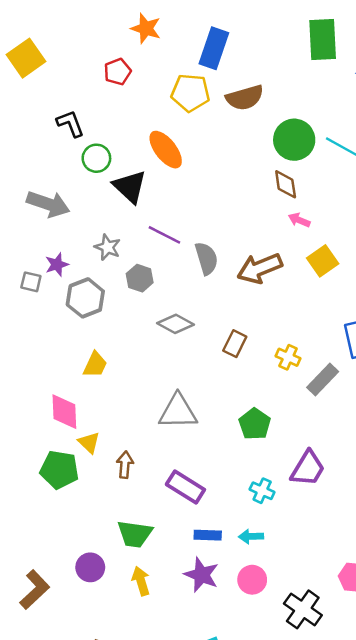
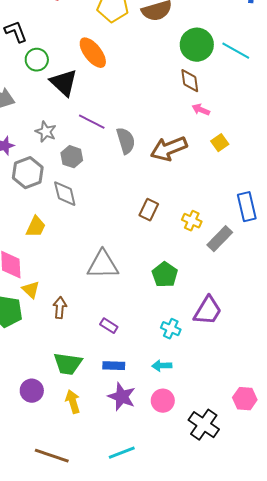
yellow square: (323, 261) -> (220, 143), size x0.7
gray diamond: (176, 324) -> (65, 194), moved, turned 48
purple rectangle: (185, 487) -> (109, 326), size x0.6
blue rectangle: (208, 535) -> (114, 366), moved

